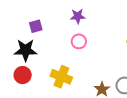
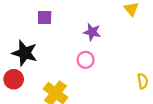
purple square: (36, 26) -> (45, 18), moved

